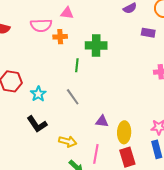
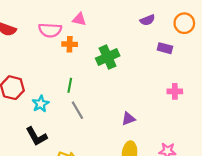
green cross: (96, 45) -> (108, 57), turned -30
green line: (77, 65) -> (70, 85), moved
purple triangle: (102, 121) -> (128, 119), moved, turned -32

